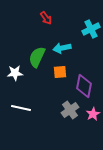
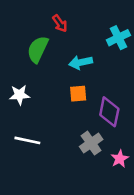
green semicircle: (37, 57) -> (38, 49), moved
pink star: (93, 114) -> (120, 159), moved

